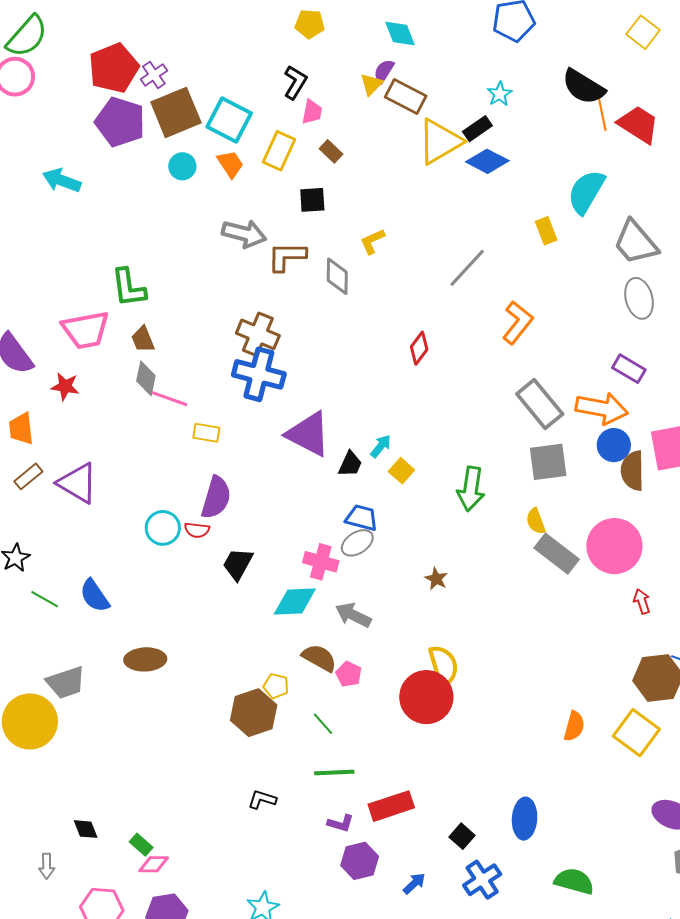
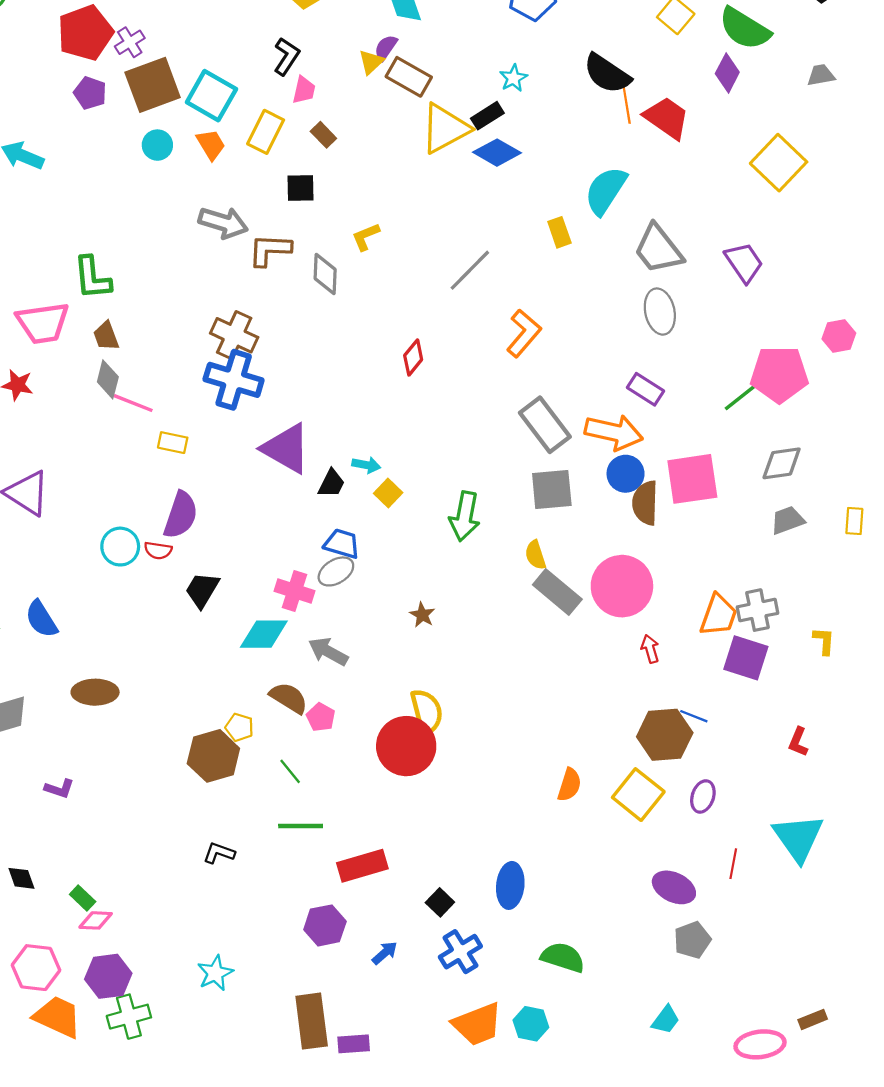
purple pentagon: (120, 122) -> (90, 93), size x0.6
cyan arrow: (381, 446) -> (366, 465), turned 60
purple L-shape: (341, 823) -> (59, 789), moved

